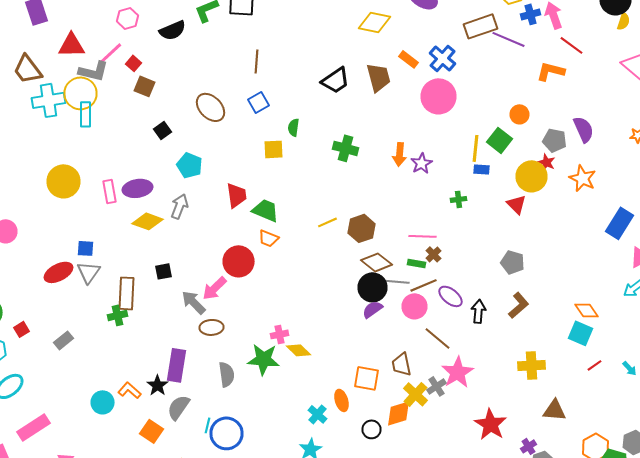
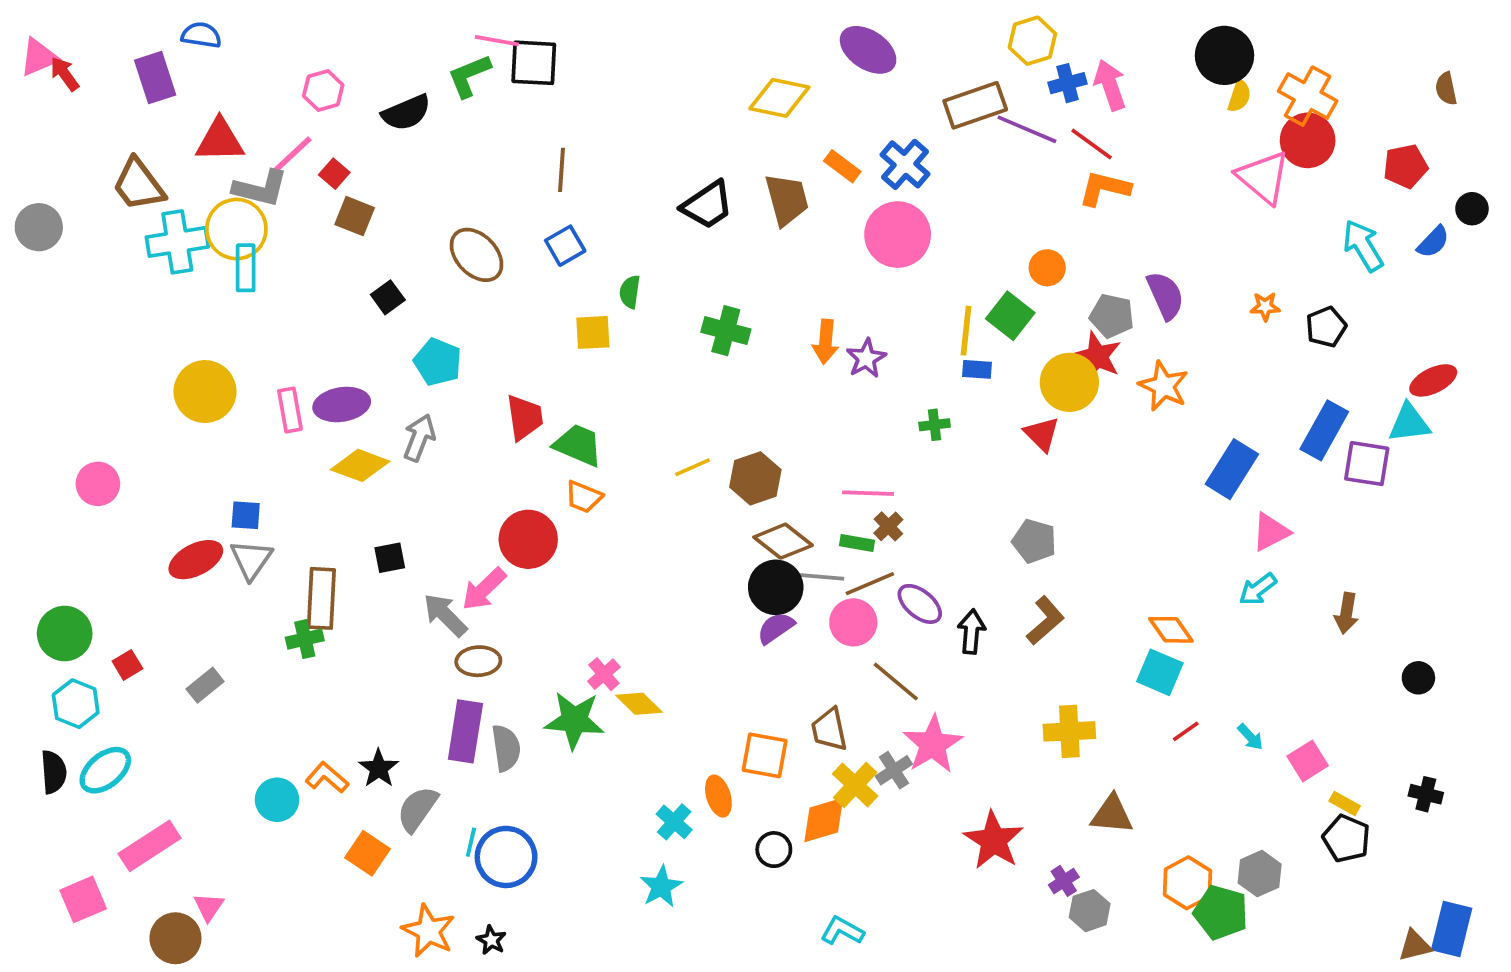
red line: (572, 45) -> (1092, 144), moved
red star: (546, 162) -> (1097, 356), size x1.5
pink cross: (280, 334) -> (604, 674), turned -30
purple rectangle: (176, 365) -> (465, 731), moved

